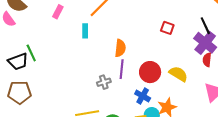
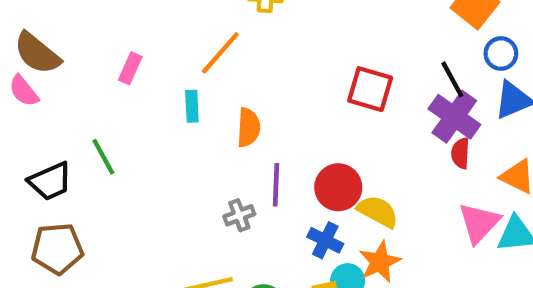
red square: (167, 28) -> (370, 89), size x1.5
orange semicircle: (120, 48) -> (249, 128), moved
green line: (31, 53) -> (103, 157), moved
yellow semicircle: (178, 74) -> (378, 211), moved

